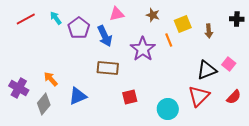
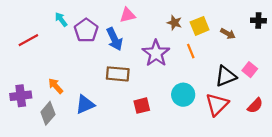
brown star: (153, 15) -> (174, 23), moved
red line: (26, 19) -> (28, 40), moved
brown arrow: (209, 31) -> (228, 34), turned -56
orange line: (169, 40) -> (191, 51), moved
purple cross: (19, 88) -> (21, 96), turned -36
cyan circle: (168, 109) -> (183, 95), moved

